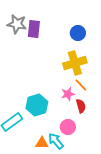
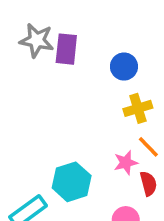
blue circle: (78, 33) -> (124, 67), moved
yellow cross: (75, 63) -> (138, 108), size x0.7

